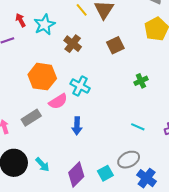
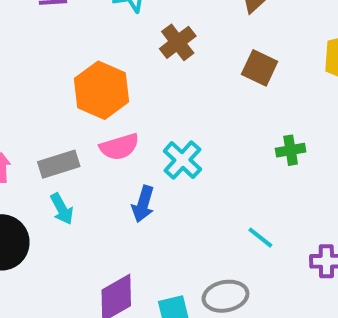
brown square: (115, 45) -> (260, 68), turned 36
cyan cross: (80, 86) -> (182, 160), moved
cyan arrow: (42, 165) -> (62, 209), moved

